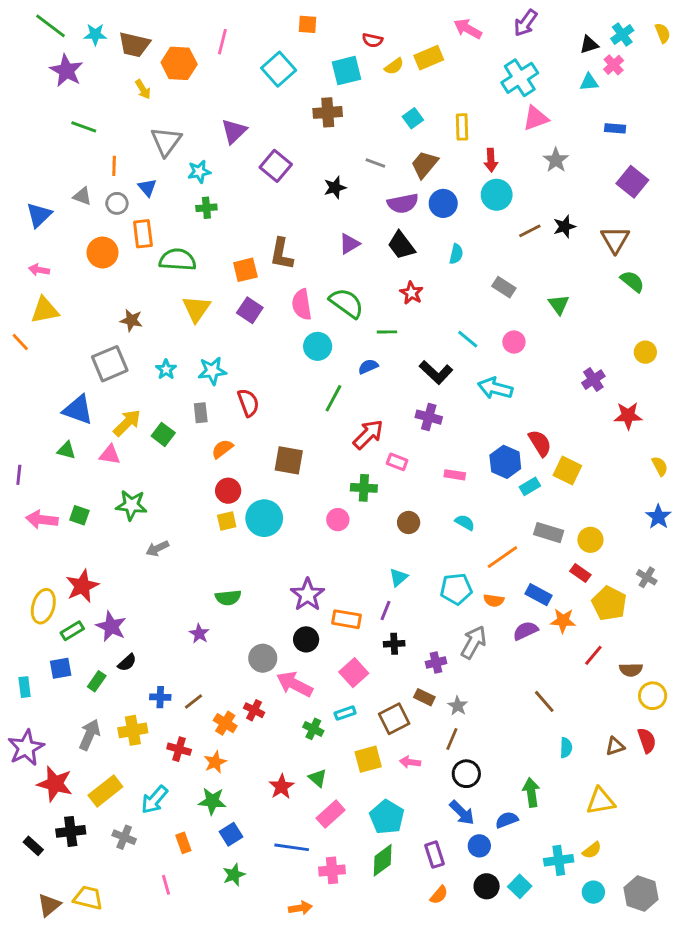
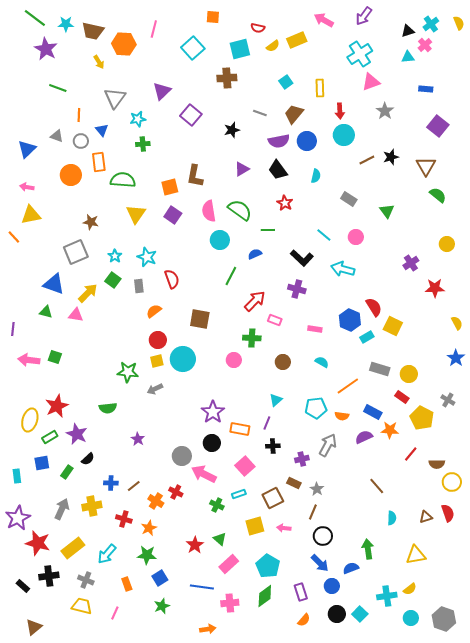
cyan star: (212, 371) -> (147, 257), turned 30
green square: (163, 434) -> (113, 280), moved
green star: (131, 505) -> (128, 372), moved
gray arrow: (157, 548) -> (155, 389), moved
green semicircle: (228, 598) -> (108, 408), moved
pink line: (166, 885) -> (115, 613), turned 40
yellow trapezoid: (88, 898) -> (82, 606), moved

